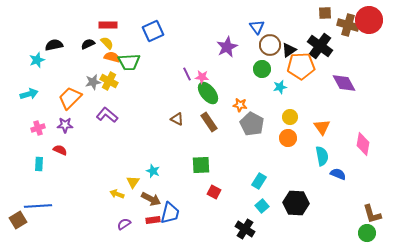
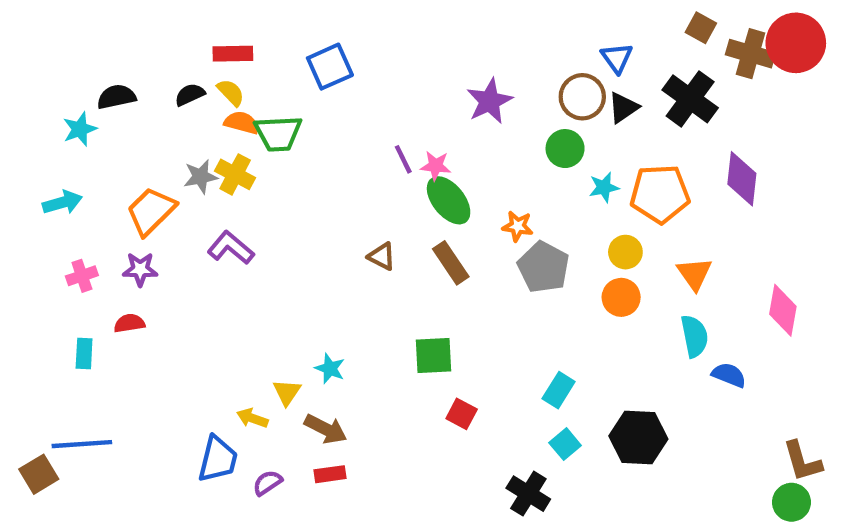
brown square: (325, 13) -> (701, 28), turned 32
blue triangle: (257, 27) -> (617, 58), moved
orange pentagon: (301, 66) -> (660, 194), moved
purple diamond: (344, 83) -> (742, 179), turned 35
red semicircle: (60, 150) -> (129, 323), turned -32
blue trapezoid: (170, 213) -> (218, 459), moved

